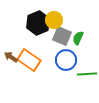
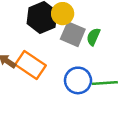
blue circle: (66, 60) -> (78, 80), moved

